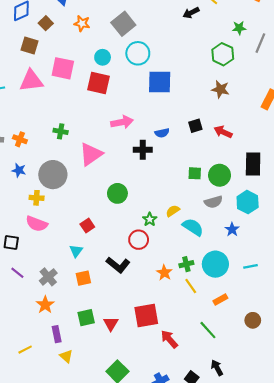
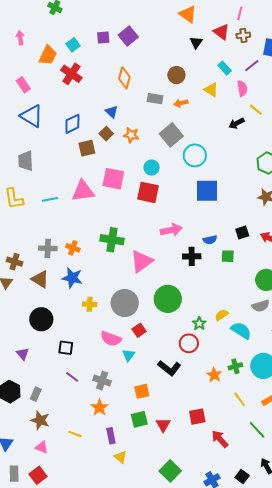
brown square: (46, 23) -> (106, 134), moved
brown square: (29, 45) -> (87, 148), moved, turned -30
cyan circle: (138, 53) -> (195, 155), moved
green cross: (61, 131) -> (112, 240), size x1.6
blue star: (19, 170) -> (72, 278), size x1.5
green square: (195, 173) -> (228, 256), moved
gray circle: (53, 175) -> (125, 303), moved
green circle: (117, 193) -> (168, 299), size x1.4
pink semicircle: (37, 224) -> (111, 339), moved
gray cross: (48, 277) -> (102, 381), turned -30
orange square: (83, 278) -> (142, 391), moved
yellow line: (191, 286) -> (240, 399), moved
red square: (146, 316) -> (197, 417), size x0.7
yellow line: (25, 350) -> (75, 434), moved, turned 48

